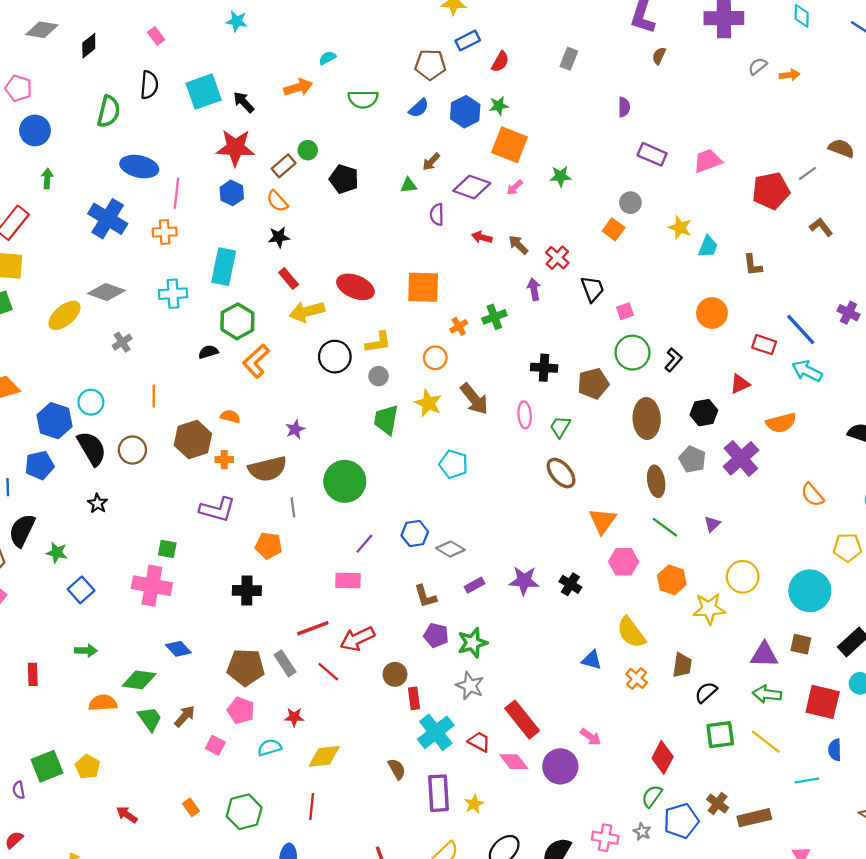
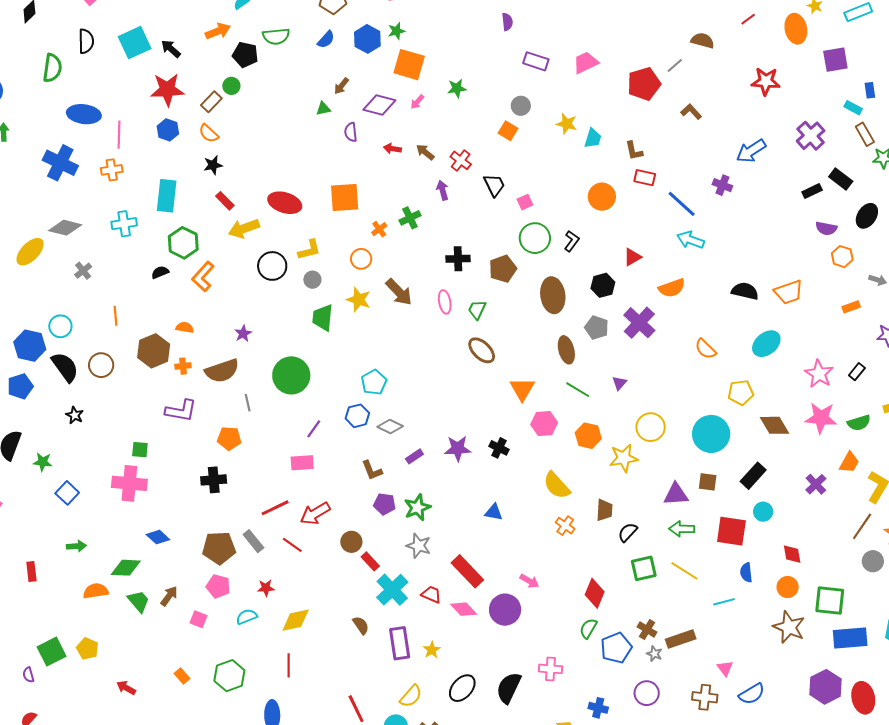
black pentagon: (344, 179) -> (245, 55), moved
red rectangle: (764, 345) -> (645, 178), moved
cyan pentagon: (453, 464) -> (374, 382), moved, turned 30
blue triangle: (592, 660) -> (494, 512), moved
red rectangle: (414, 698) -> (370, 561), turned -30
gray star: (642, 832) -> (654, 654), moved

